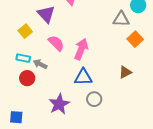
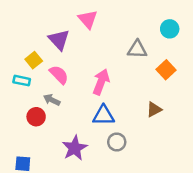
gray triangle: (121, 19) -> (137, 49), moved
pink semicircle: (56, 43) -> (59, 75), moved
cyan rectangle: (23, 58) -> (22, 81), moved

